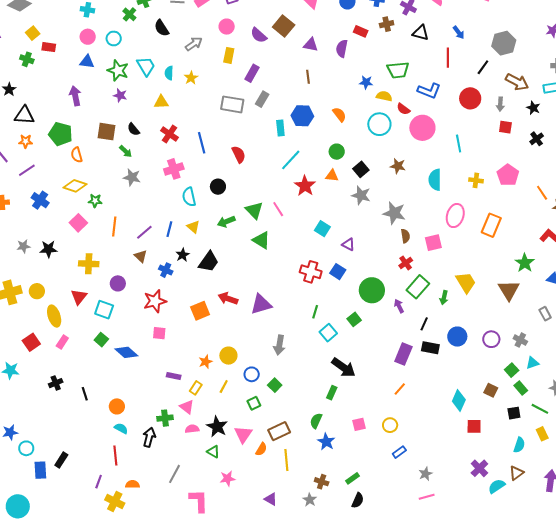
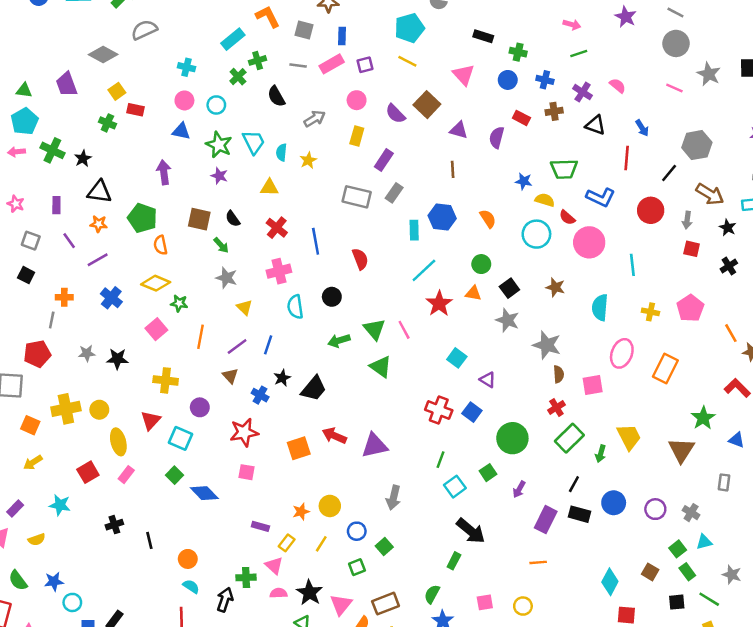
yellow triangle: (193, 227) -> (244, 307), moved
purple arrow: (399, 306) -> (519, 489), moved, turned -128
gray rectangle: (545, 314) -> (724, 482), turned 32
orange line: (400, 389) -> (538, 562), turned 40

